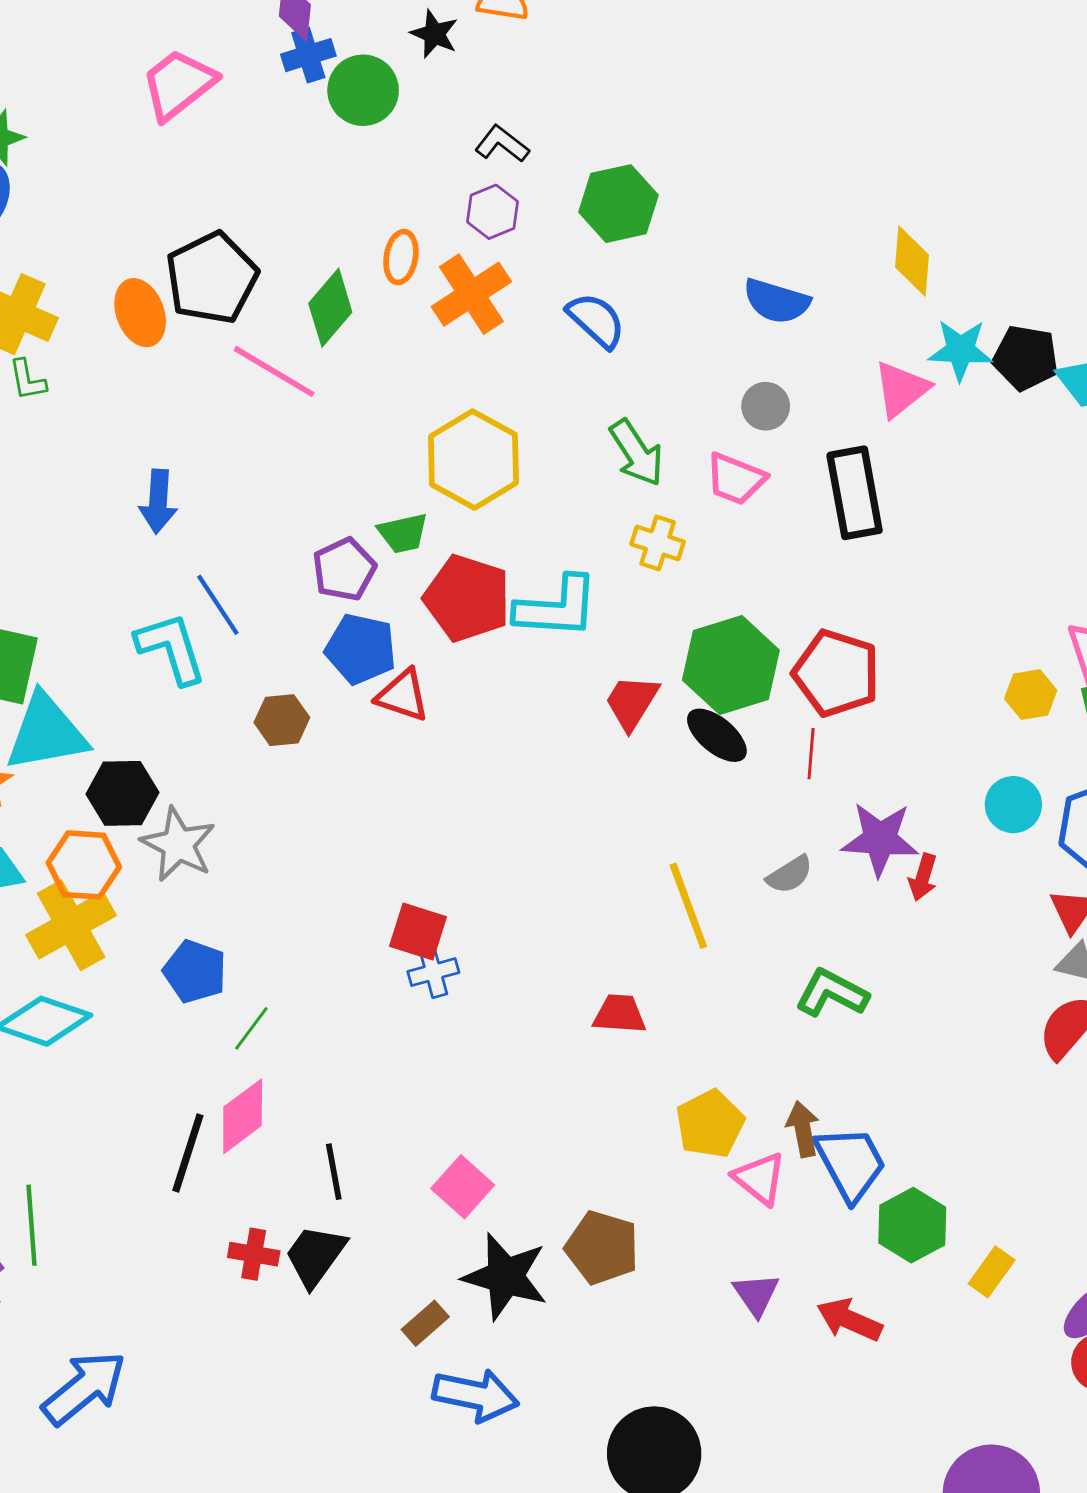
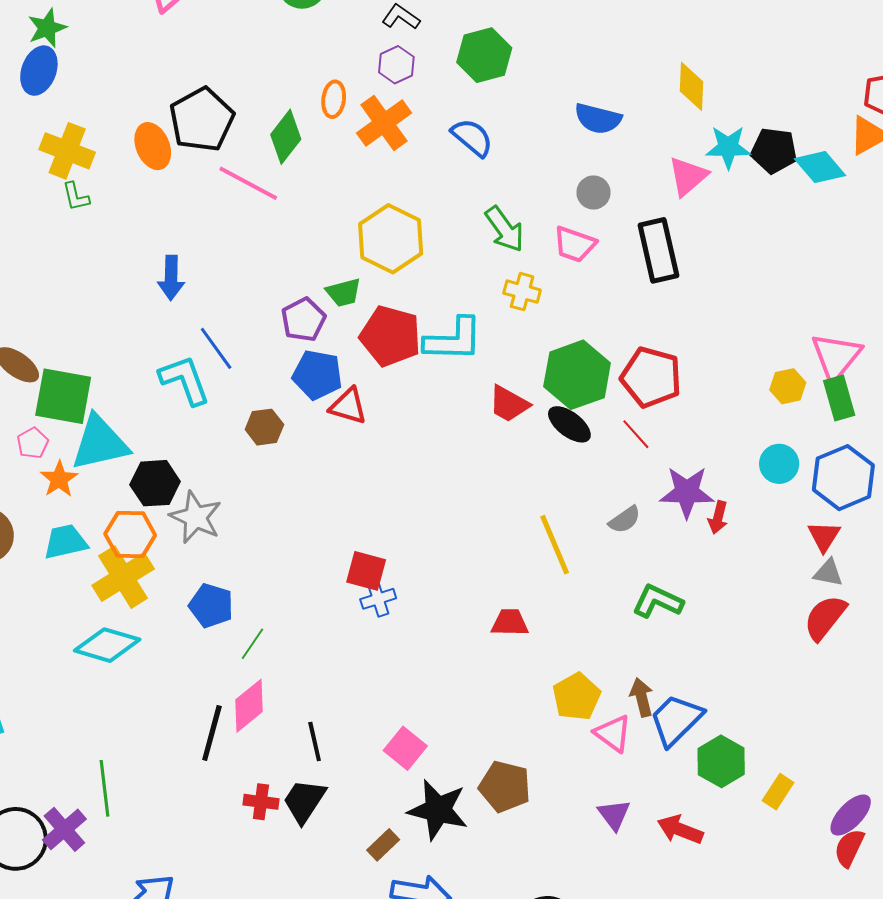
red trapezoid: (632, 702) -> (509, 404), turned -90
red line: (811, 754) -> (636, 434), turned -44
blue trapezoid: (851, 1163) -> (676, 720), turned -104

